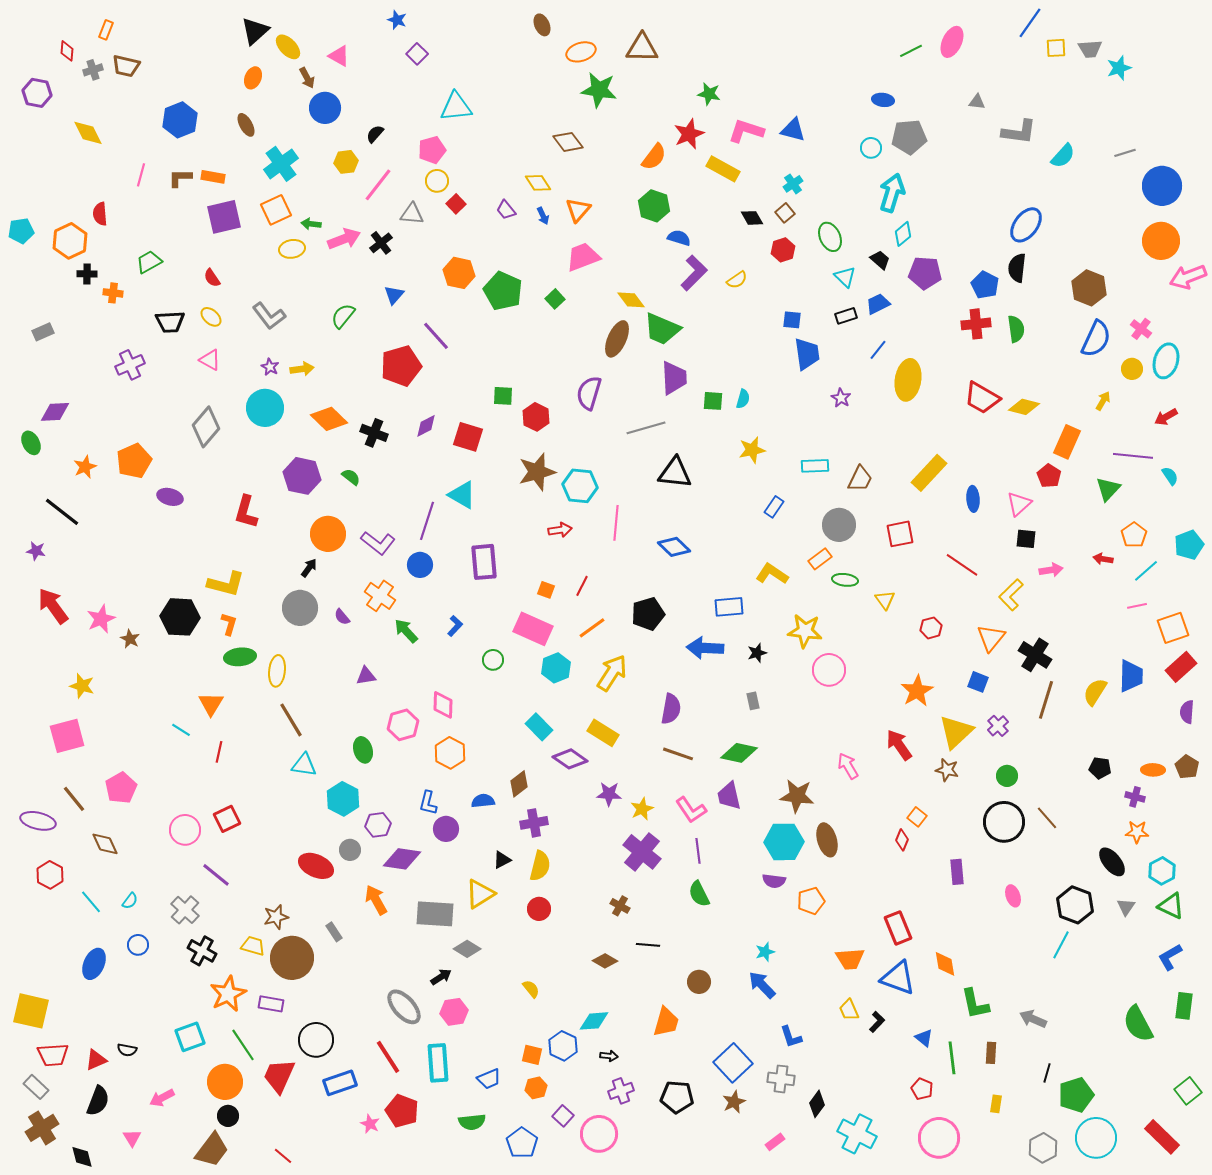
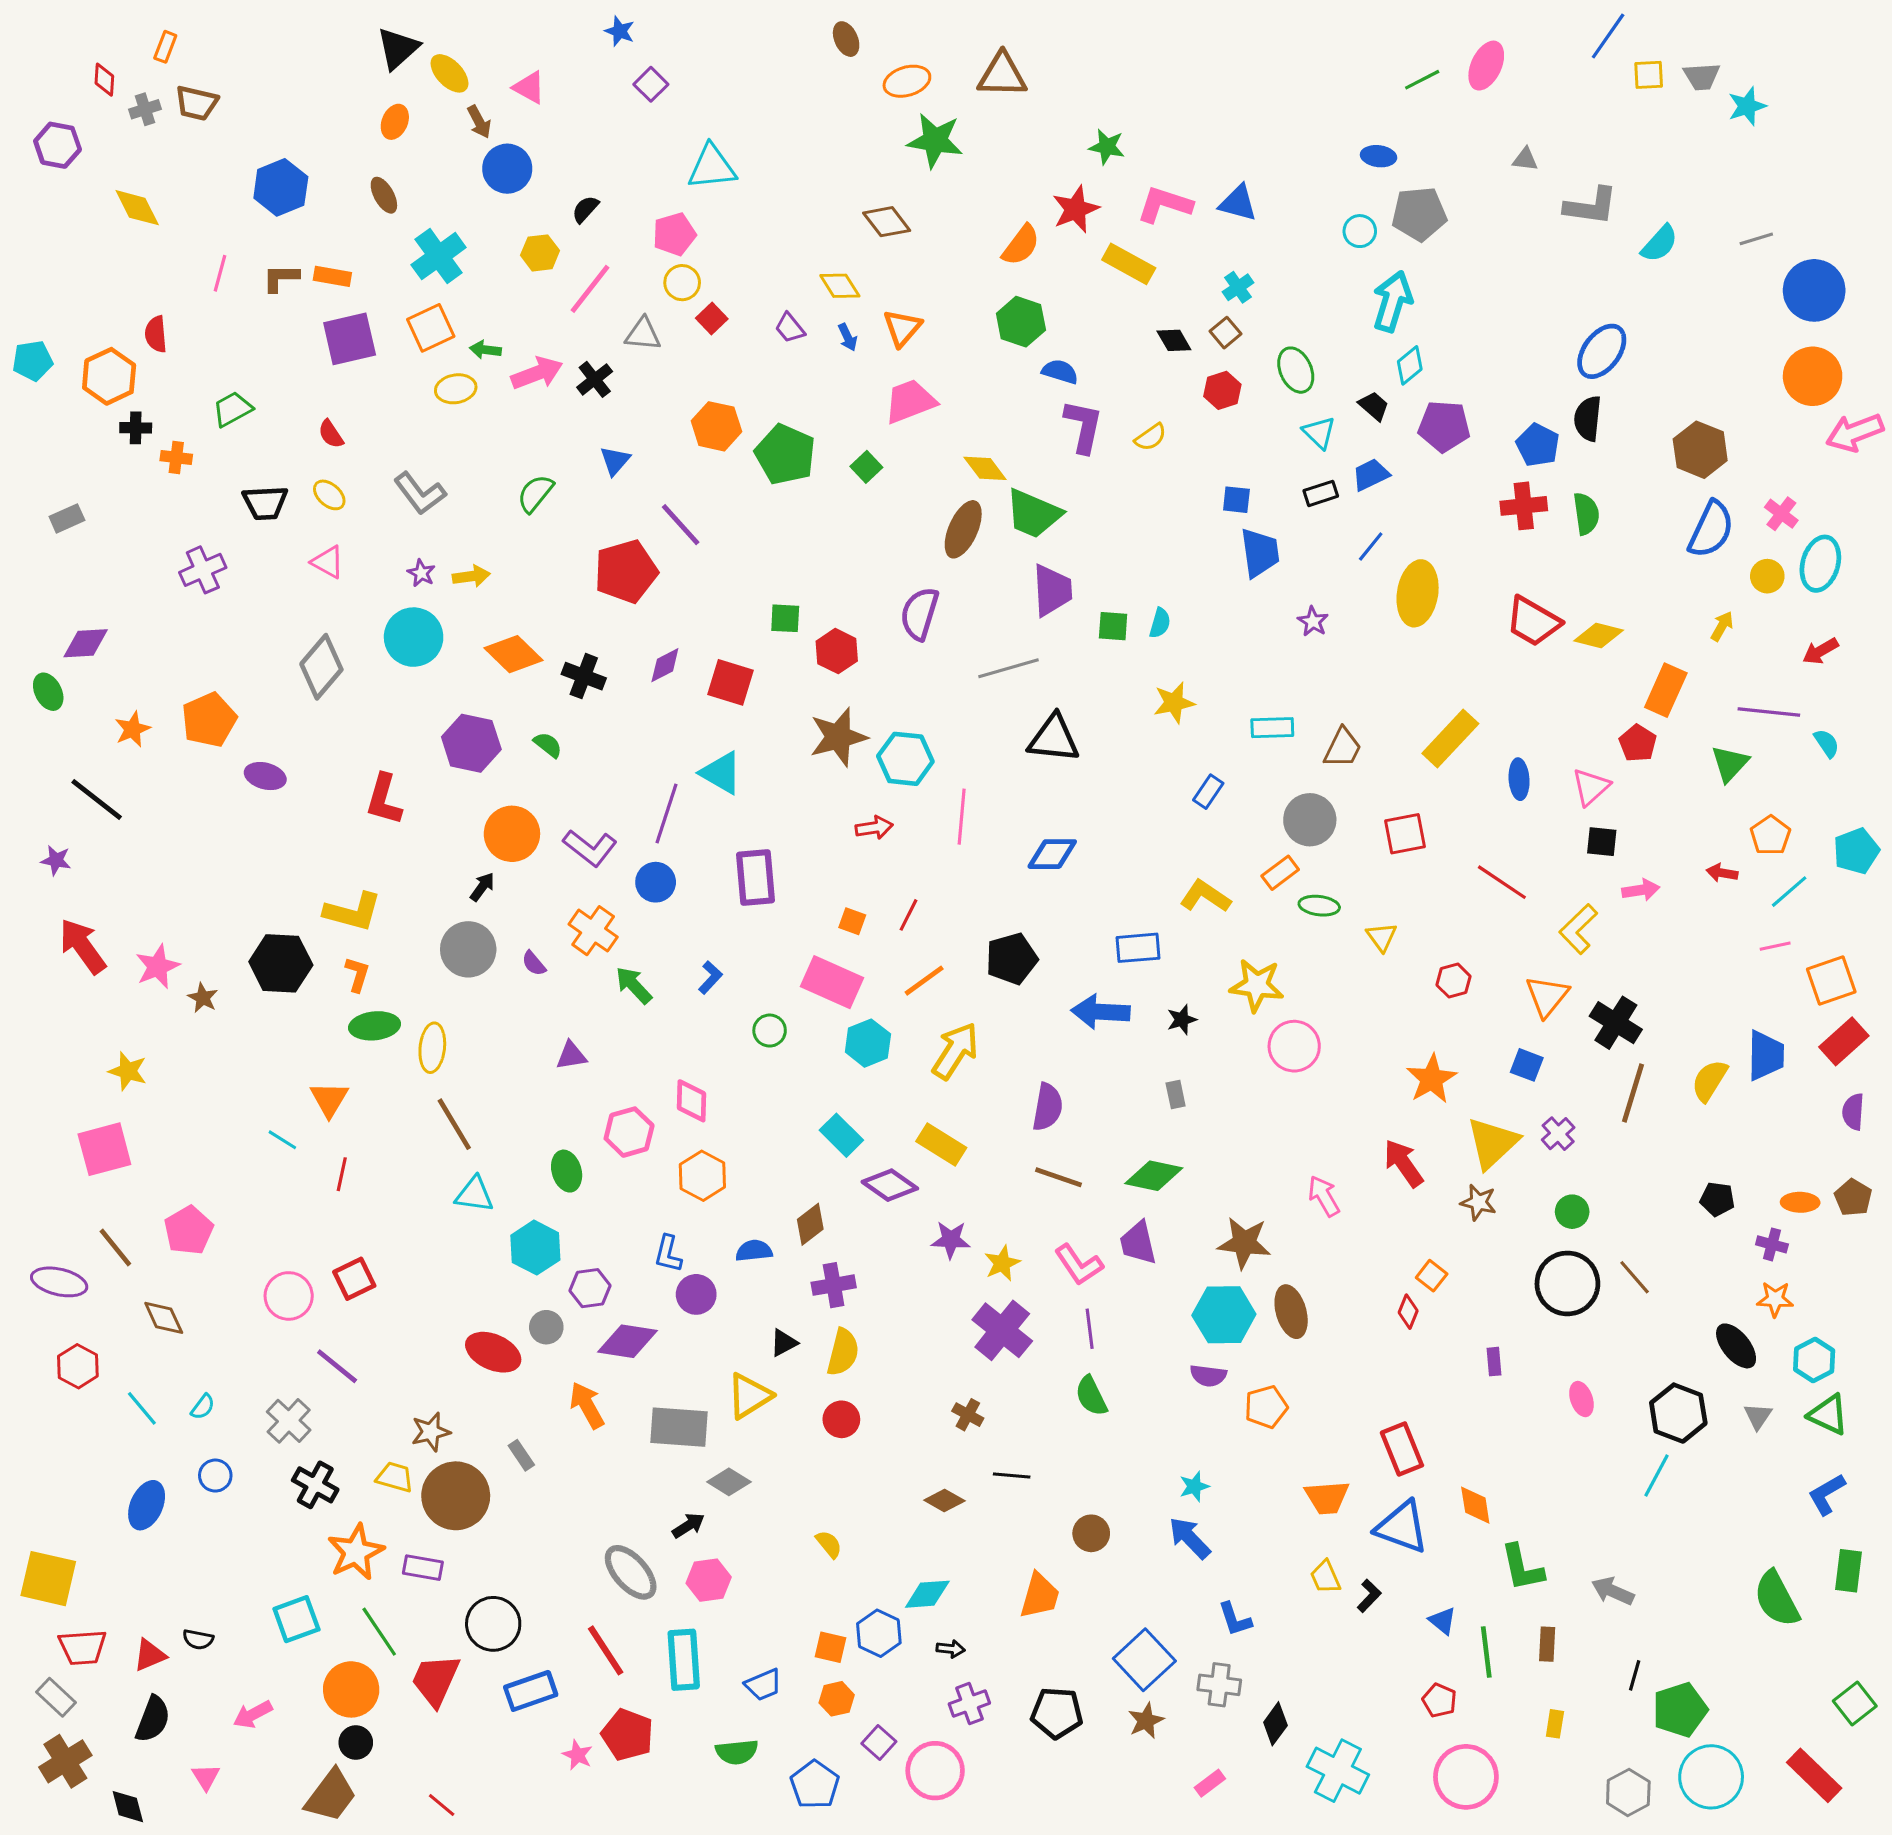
purple L-shape: (694, 273) -> (1083, 426), turned -33
blue diamond: (674, 547) -> (1052, 854), turned -44
purple rectangle: (957, 872) -> (1494, 1362), size x0.7

